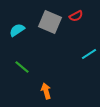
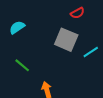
gray square: (50, 22) -> (66, 40), moved

